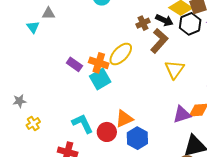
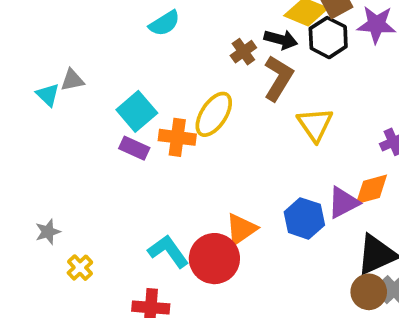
gray triangle: (48, 13) -> (72, 80), moved
cyan square: (100, 79) -> (137, 111), moved
red circle: (107, 132) -> (214, 259), size x1.4
blue hexagon: (137, 138) -> (304, 218), moved

